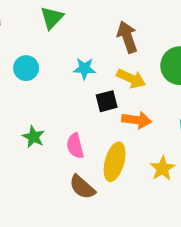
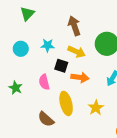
cyan circle: (26, 68) -> (21, 49), moved
black square: (107, 101) -> (61, 66), turned 32
pink semicircle: (75, 146) -> (44, 82), moved
yellow ellipse: (115, 162) -> (66, 103), turned -30

